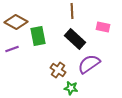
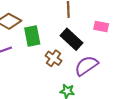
brown cross: (58, 70) -> (53, 58), moved

